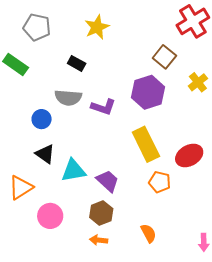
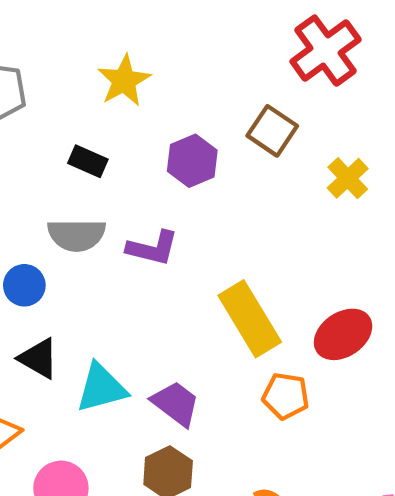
purple hexagon: (148, 92) -> (192, 161), moved, size x0.7

